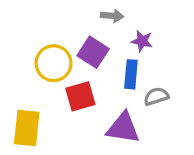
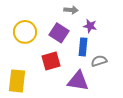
yellow circle: (54, 63) -> (25, 32), moved

